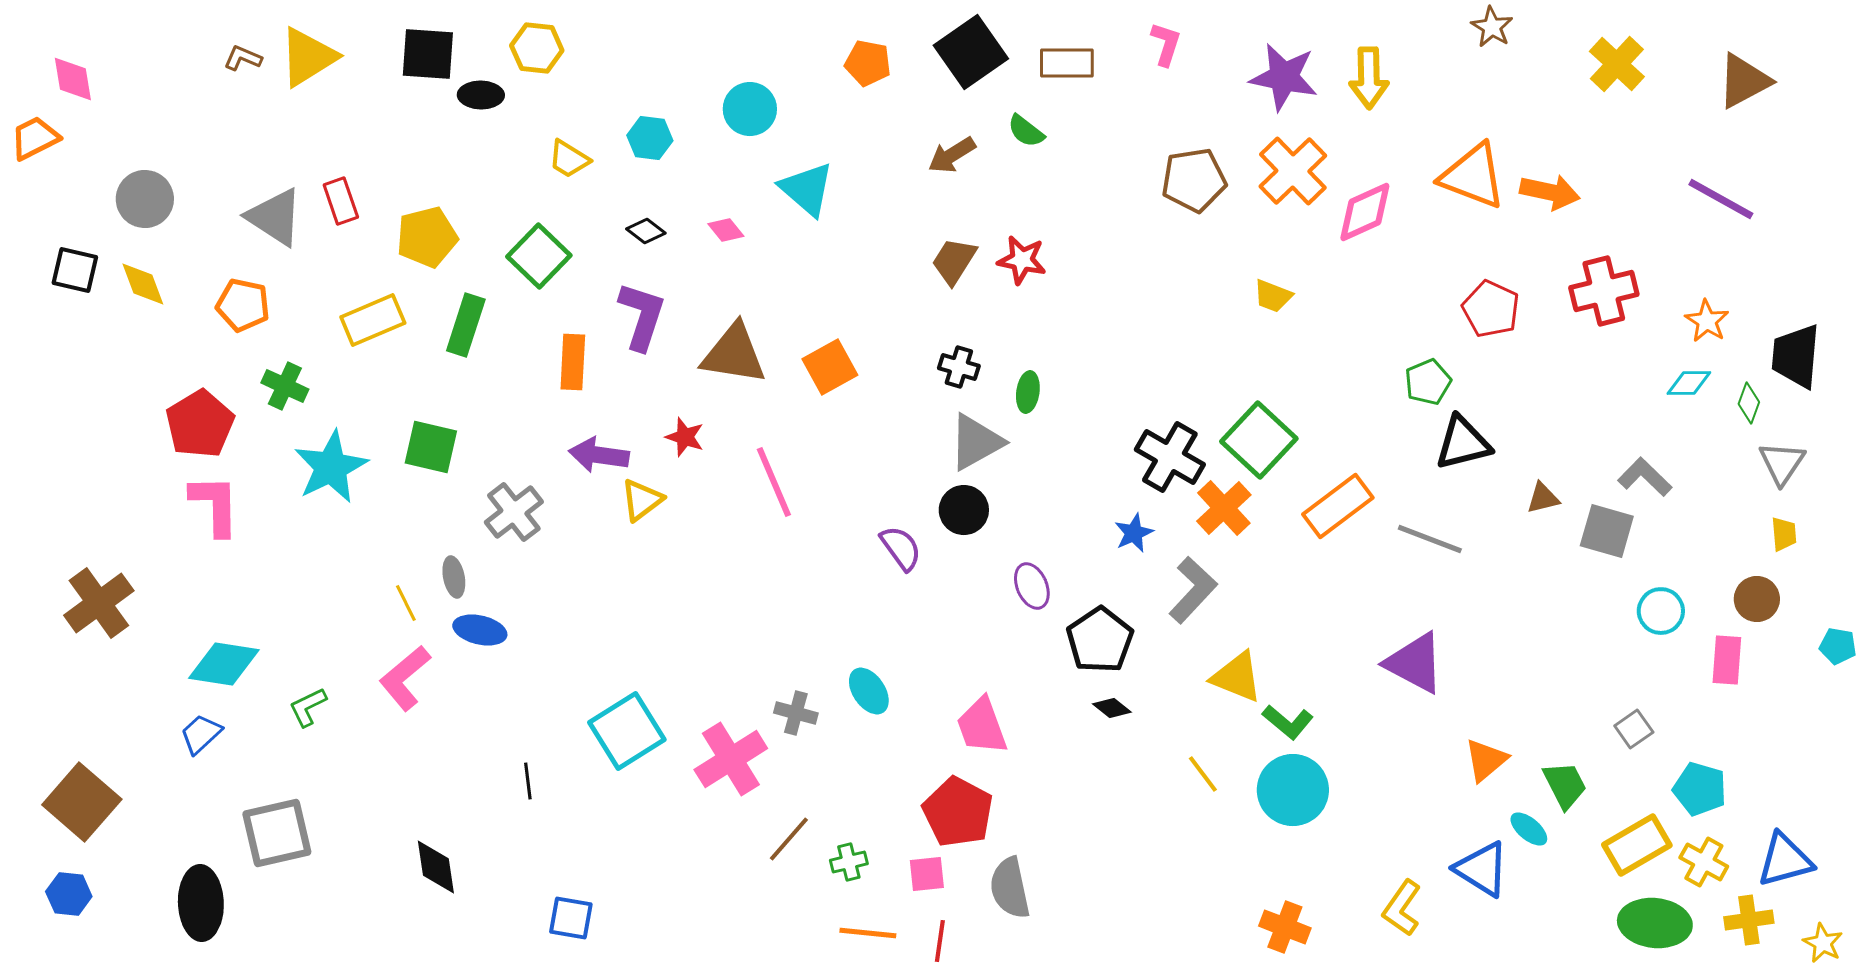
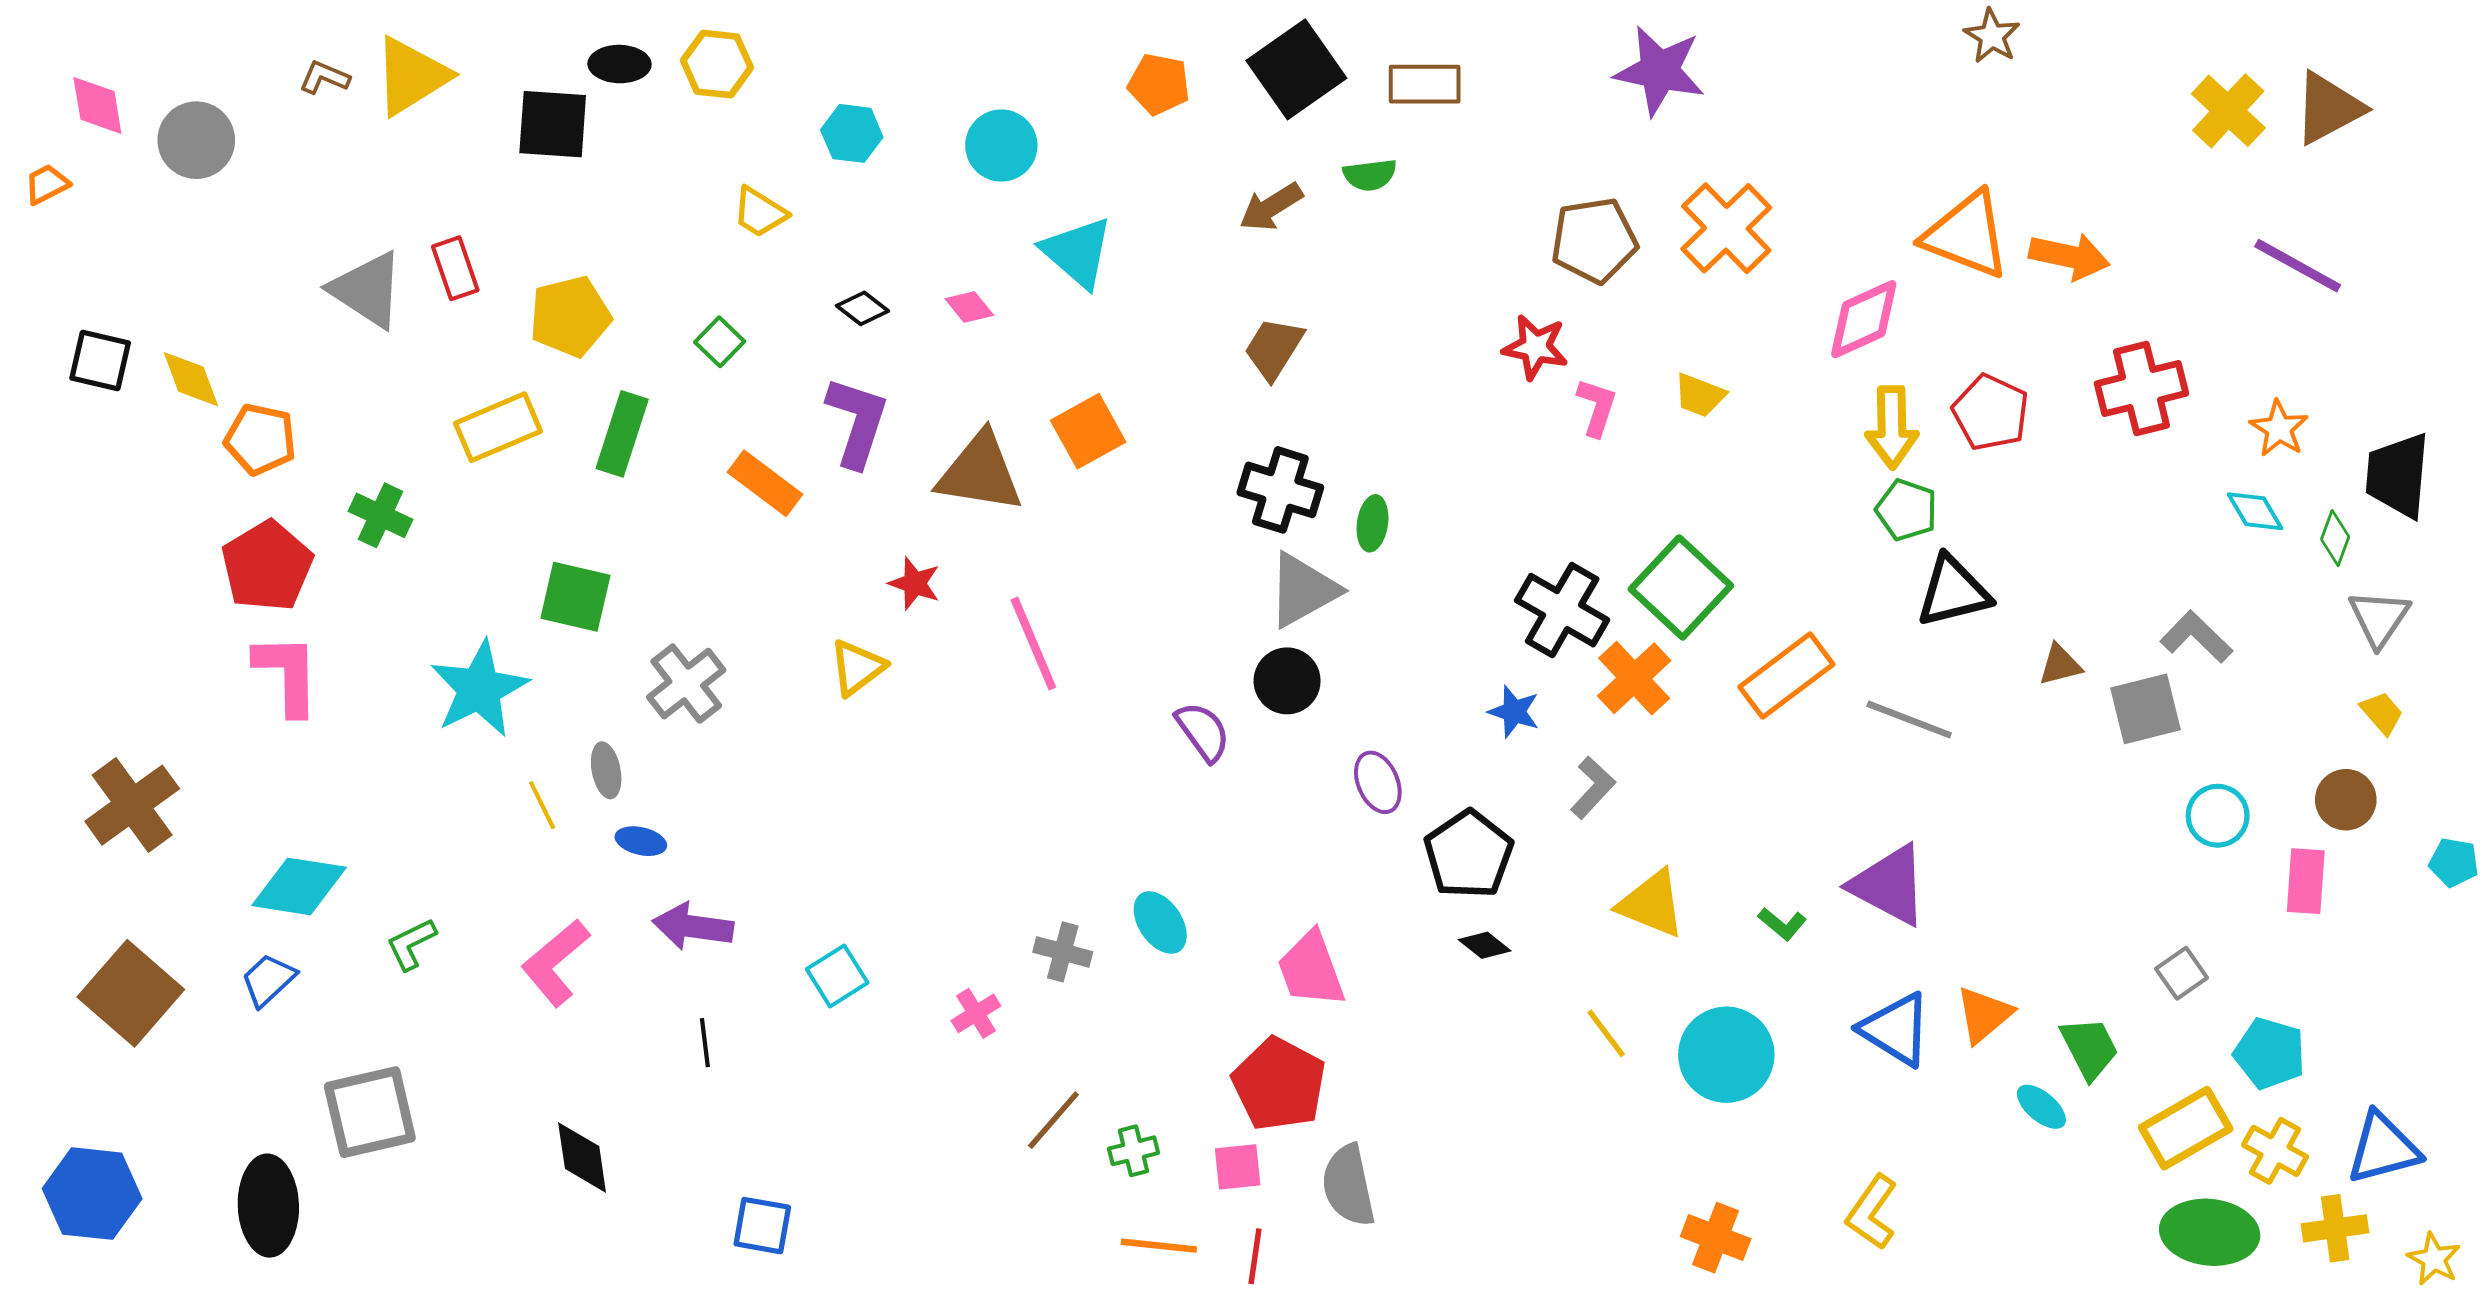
pink L-shape: (1166, 44) -> (1597, 407), moved
black square: (428, 54) -> (553, 124), moved
yellow cross: (1617, 64) -> (2228, 111), moved
purple star: (1284, 77) -> (1660, 71), moved
yellow arrow: (1369, 78) -> (1892, 427), moved
black ellipse: (481, 95) -> (619, 64), moved
green semicircle: (1026, 131) -> (1370, 175), turned -45
orange trapezoid: (35, 138) -> (47, 184), size x0.7
cyan hexagon: (650, 138) -> (852, 133), moved
gray circle: (145, 199) -> (196, 140), moved
pink diamond: (1365, 212) -> (1864, 319), moved
green square: (539, 256) -> (720, 342), size x0.6
red star: (1022, 260) -> (1535, 347), moved
orange pentagon: (243, 305) -> (260, 439), moved
orange rectangle: (573, 362) -> (765, 483), turned -56
orange square: (830, 367) -> (1088, 431), moved
black cross: (959, 367) -> (1280, 490), size x1.5
green pentagon: (1428, 382) -> (1907, 510), turned -30
cyan diamond: (1689, 383) -> (2255, 511), turned 60
purple arrow: (599, 455) -> (693, 927), moved
cyan star: (331, 467) -> (479, 689), moved
gray square: (1607, 531) -> (2146, 709), turned -30
blue star: (1134, 533) -> (1514, 712), turned -30
yellow trapezoid: (1784, 534) -> (2382, 713), turned -36
gray L-shape: (1193, 590) -> (1593, 788), size x0.7
blue ellipse: (480, 630) -> (641, 841), size x0.7
pink L-shape: (405, 678) -> (555, 963), moved
green L-shape: (1288, 722) -> (1782, 924), moved, size x0.7
cyan square: (627, 731) -> (837, 976), size x0.6
pink cross: (731, 759) -> (976, 1013), size x0.5
brown square: (82, 802) -> (131, 993), moved
blue triangle: (1482, 869) -> (1896, 1029), moved
blue hexagon: (69, 894) -> (92, 1194), size x1.6

